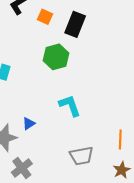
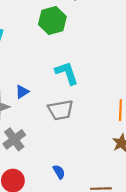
gray trapezoid: (81, 156) -> (60, 110), moved

